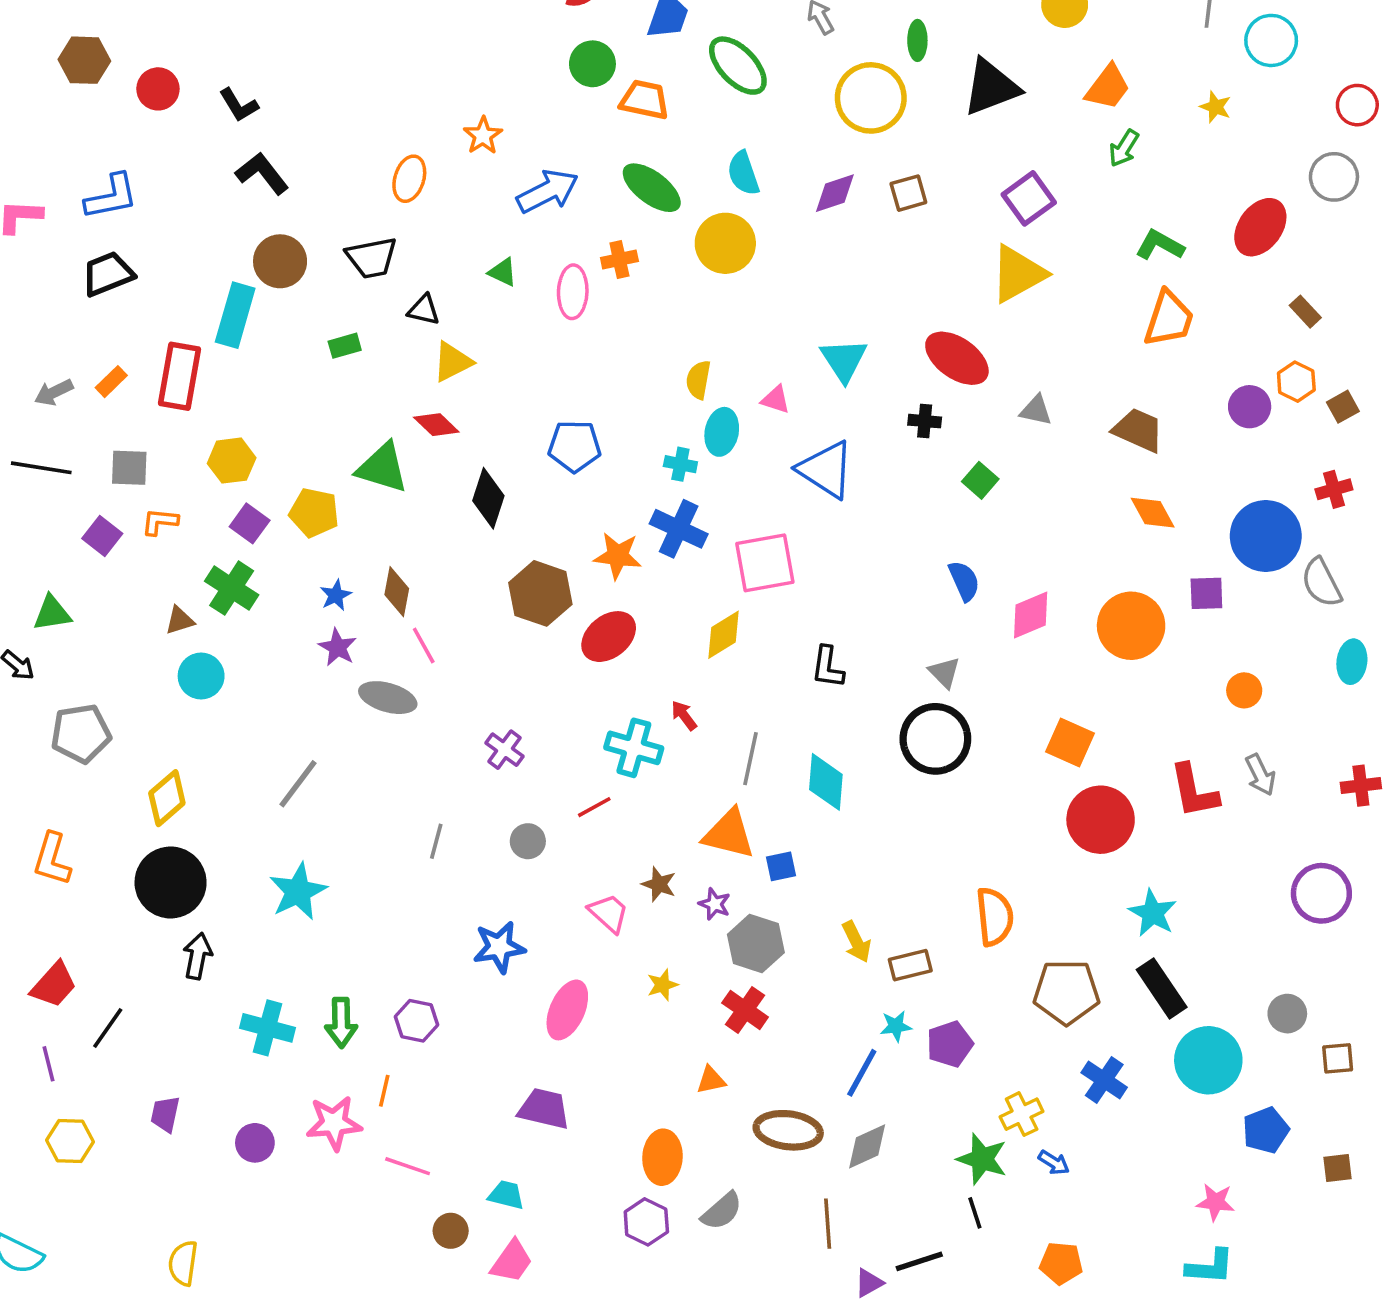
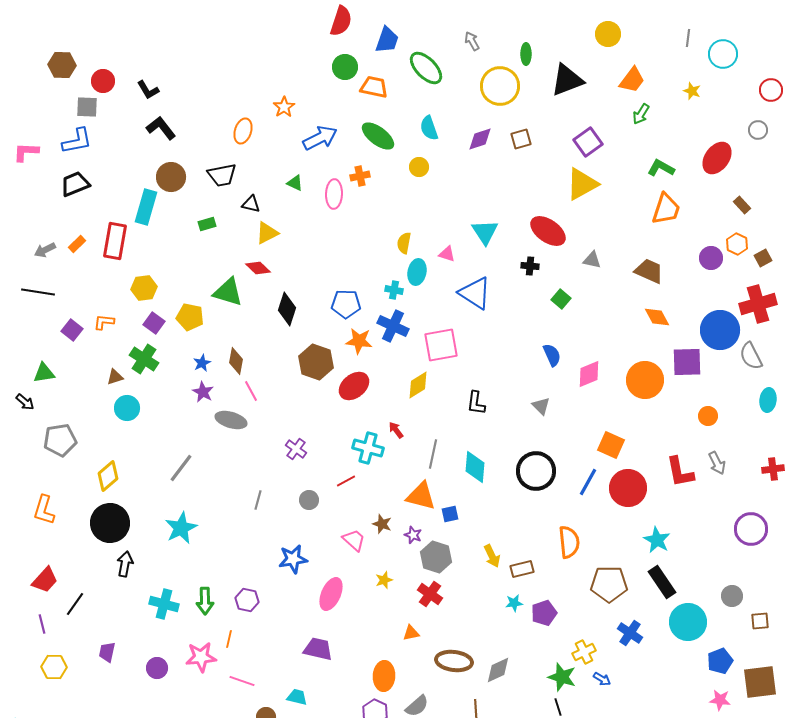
gray circle: (1334, 177) -> (758, 130), size x0.7
yellow circle: (725, 243) -> (419, 167), size x0.6
blue pentagon: (575, 446) -> (346, 304), moved
gray square: (129, 468) -> (87, 107), moved
red cross: (1334, 489) -> (758, 304), size x1.8
purple square: (1206, 593) -> (687, 362), size x1.5
black circle: (935, 739) -> (536, 471), moved
blue line: (862, 1073) -> (588, 482), moved
brown square: (1338, 1168) -> (760, 682), size x2.0
pink star: (1215, 1202) -> (720, 700), moved

